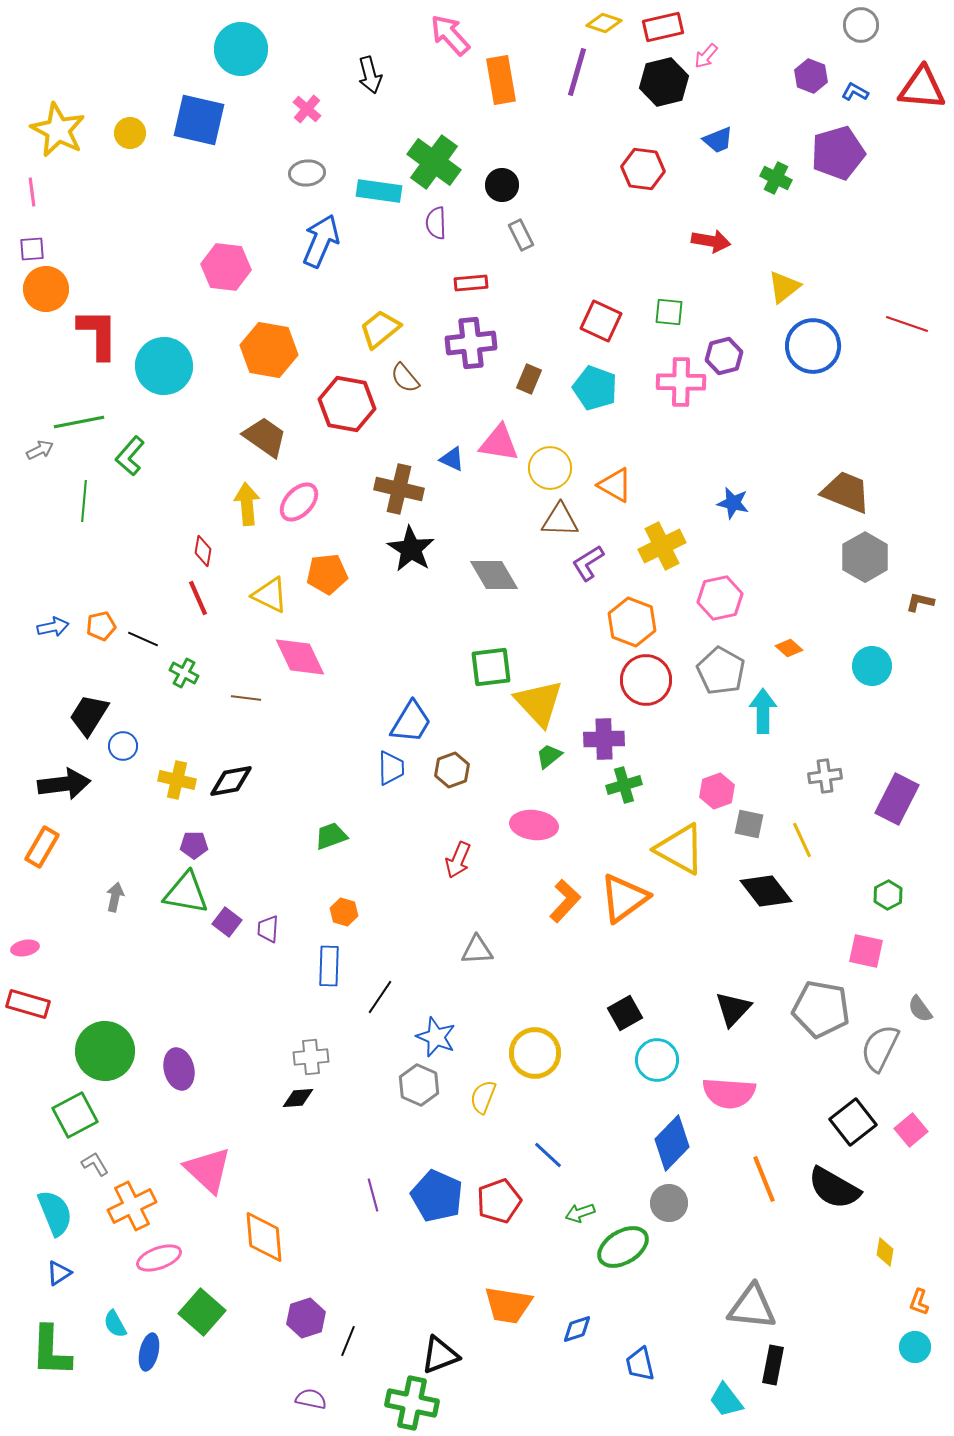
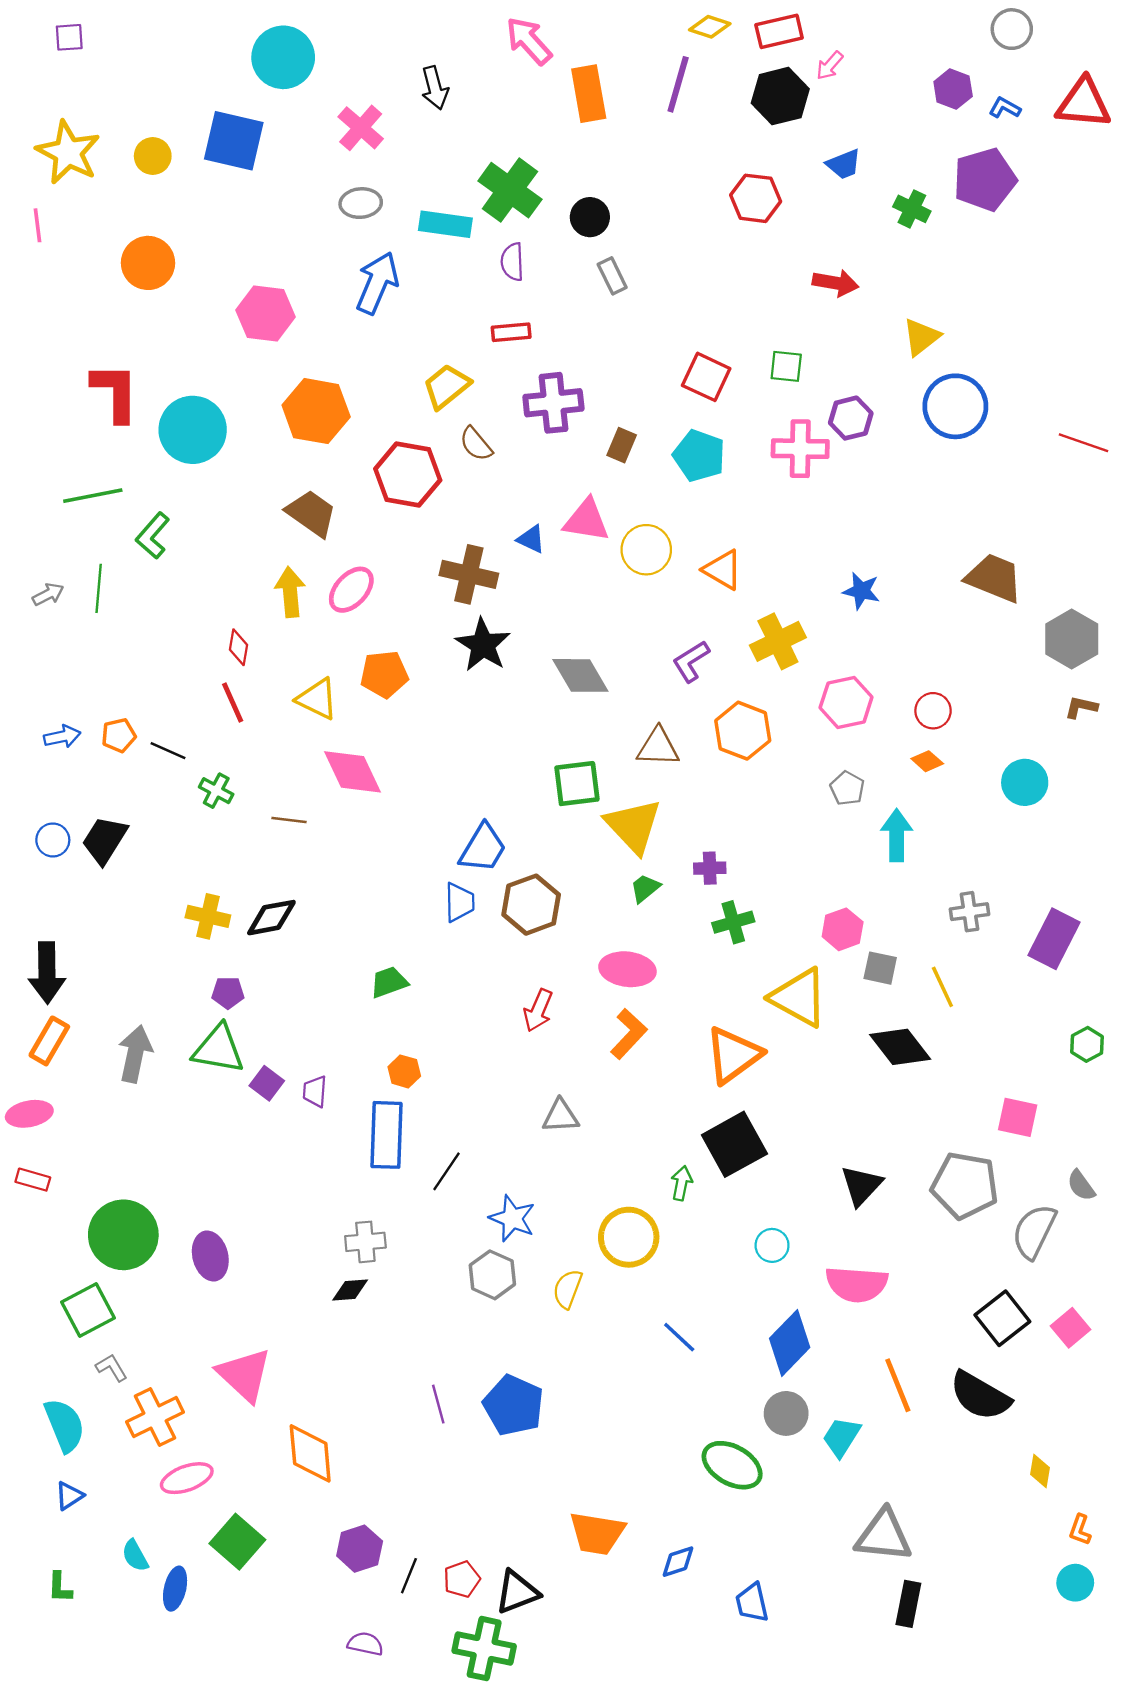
pink cross: (307, 109) -> (361, 128), size x1.4
purple square: (32, 249) -> (69, 37), moved
red rectangle: (471, 283) -> (511, 332), moved
orange circle: (46, 289) -> (148, 263), moved
red line: (907, 324) -> (1083, 443), moved
gray arrow: (40, 450) -> (48, 594), moved
brown triangle: (560, 520) -> (658, 747), moved
gray hexagon: (865, 557) -> (1072, 639), moved
gray pentagon: (721, 671) -> (847, 788), size x0.6
red circle: (646, 680) -> (933, 711), moved, size x0.6
purple cross: (604, 739) -> (710, 868), size x0.7
blue circle: (123, 746) -> (53, 840), moved
brown hexagon: (452, 770) -> (531, 905), size x1.4
black arrow: (64, 784) -> (47, 973), moved, turned 96
orange rectangle: (42, 847) -> (49, 1041), moved
green hexagon: (888, 895) -> (1087, 1044), moved
gray arrow: (115, 897) -> (135, 1054), size x1.6
orange L-shape: (565, 901) -> (629, 1034), moved
pink ellipse: (25, 948) -> (29, 1114), size x1.4
blue rectangle: (329, 966) -> (387, 1135), size x1.4
red rectangle: (28, 1004) -> (33, 1180), size x0.7
black square: (625, 1013) -> (734, 1144), moved, size x1.6
cyan circle: (657, 1060) -> (772, 1245), size x0.7
blue line: (548, 1155) -> (679, 1337), moved
red pentagon: (499, 1201) -> (462, 1579), moved, size x0.7
green arrow: (580, 1213) -> (682, 1183), moved, turned 120
green ellipse: (623, 1247) -> (732, 1465), turned 60
green L-shape: (51, 1351) -> (60, 1587), size x0.5
cyan trapezoid: (726, 1400) -> (841, 1437), moved, turned 69

